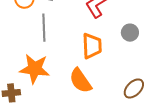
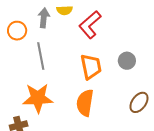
gray circle: (130, 33) -> (127, 61), moved
orange semicircle: (80, 81) -> (85, 103), turned 52

